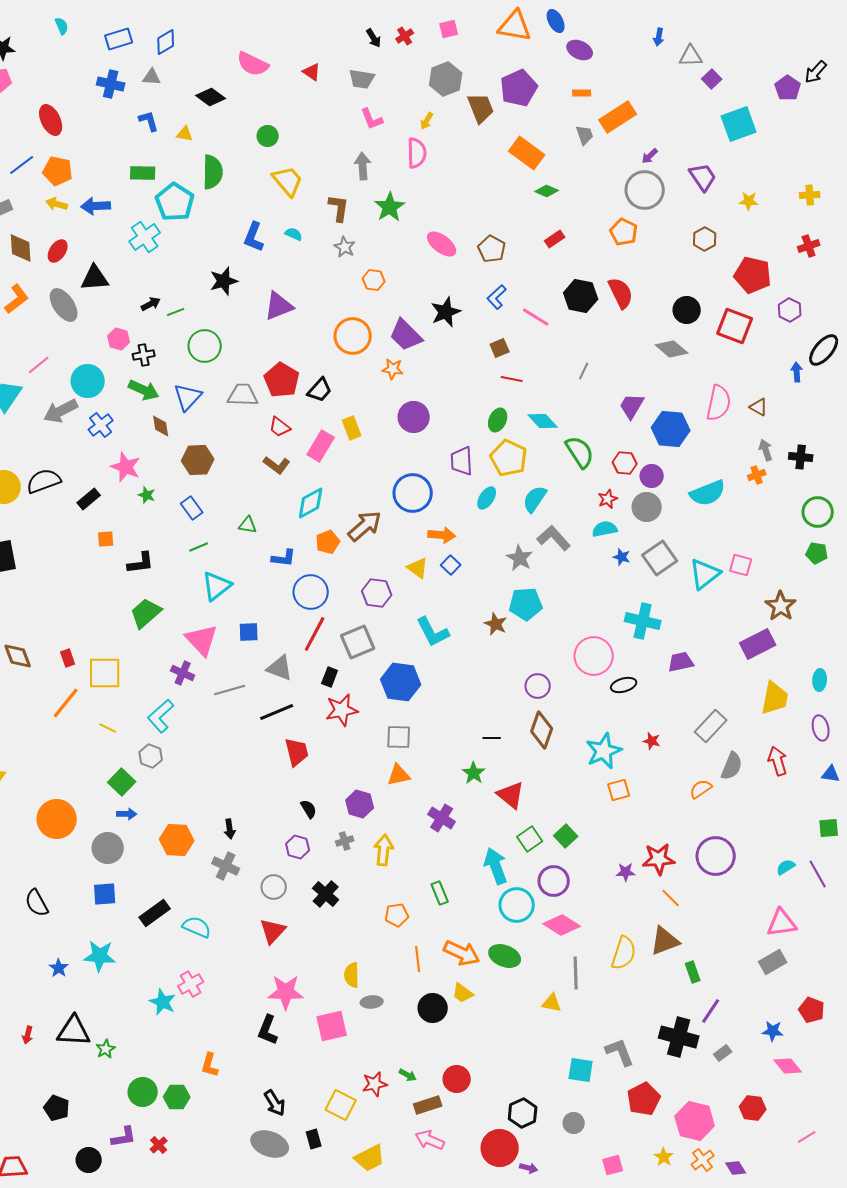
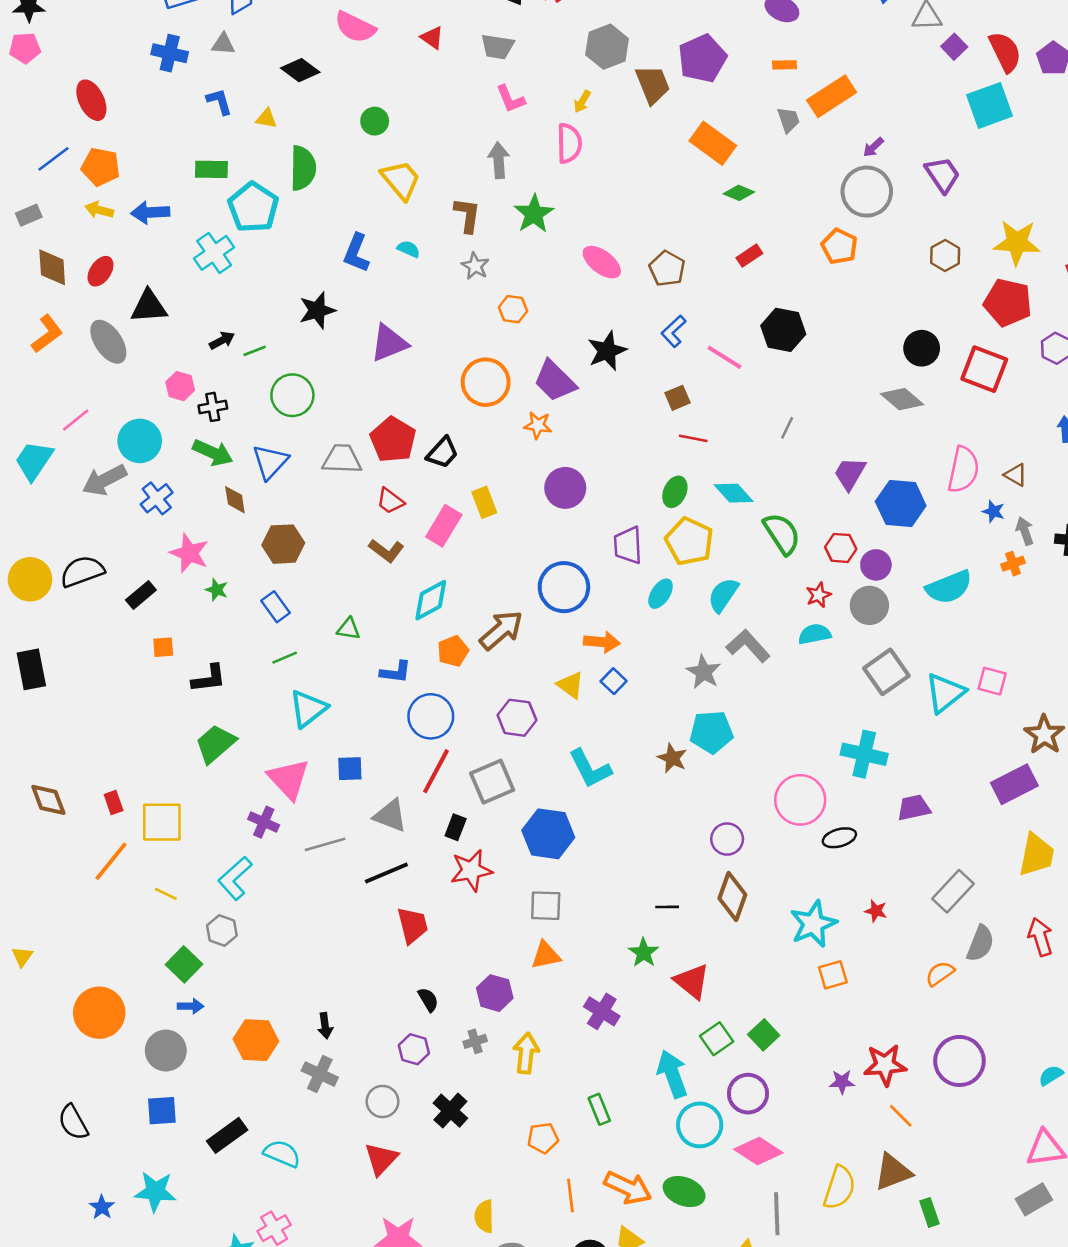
yellow star: (749, 201) -> (1017, 242), moved, size x1.8
red semicircle: (621, 293) -> (1005, 52), moved
blue star: (622, 557) -> (993, 511), moved

